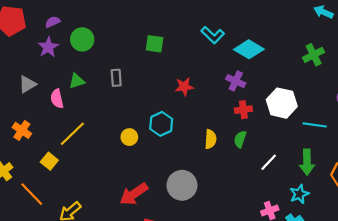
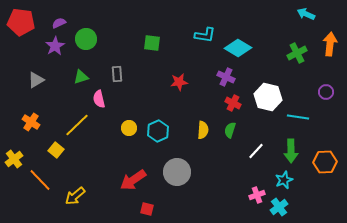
cyan L-shape: (213, 35) -> (205, 35), turned -35
pink semicircle: (57, 99) -> (99, 99), moved
red cross: (243, 110) -> (233, 103), turned 35
cyan hexagon: (161, 124) -> (158, 131), moved

